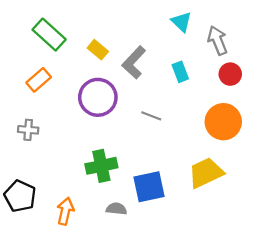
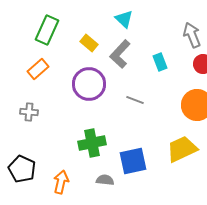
cyan triangle: (181, 22) -> (124, 19), moved
green rectangle: (49, 35) -> (47, 30), turned 72

